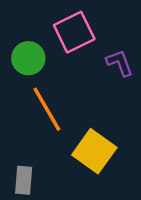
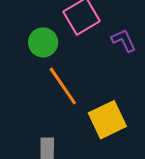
yellow square: (94, 151) -> (107, 120), turned 33

